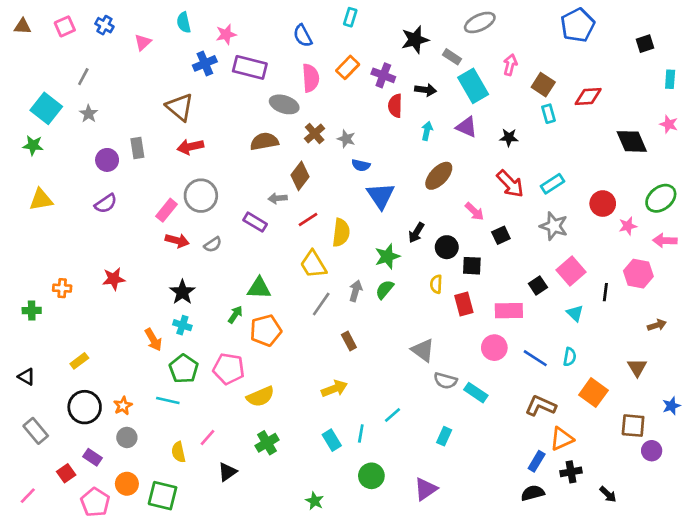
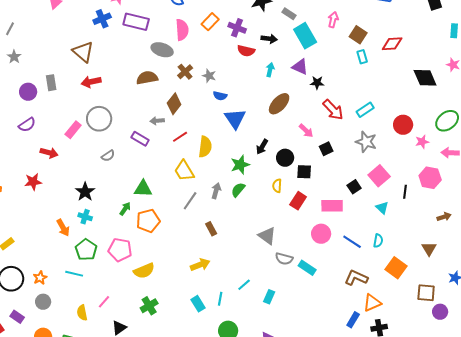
red semicircle: (395, 106) -> (246, 51), turned -78
black star: (509, 137) -> (317, 83), moved
red arrow: (177, 241) -> (49, 153), moved
red rectangle: (464, 304) -> (298, 201), turned 48
cyan rectangle: (444, 436) -> (269, 297), moved

